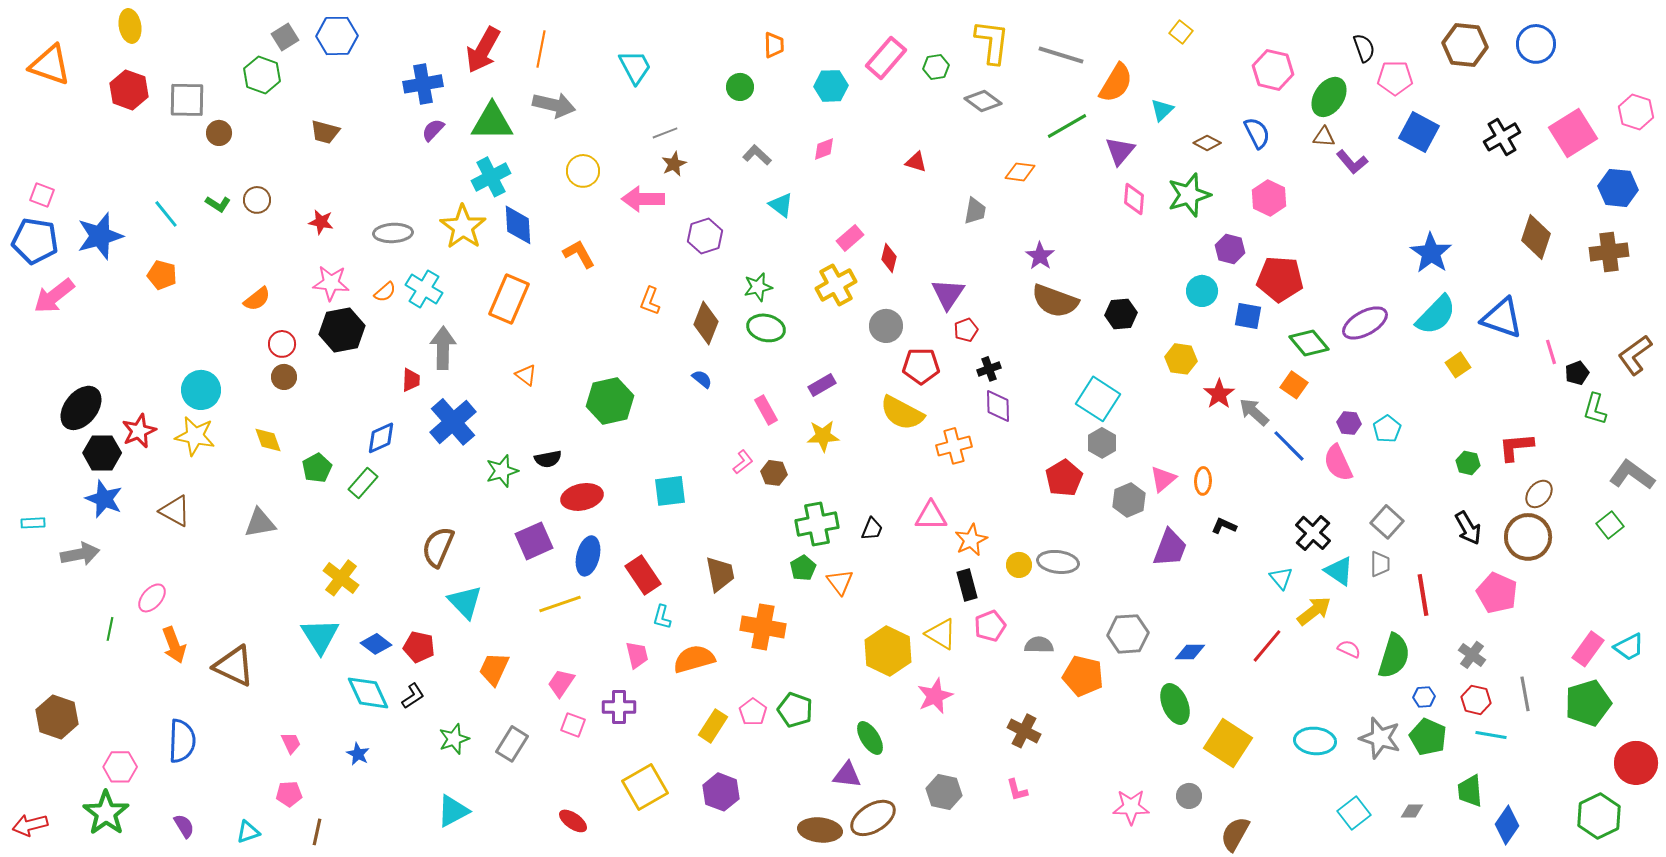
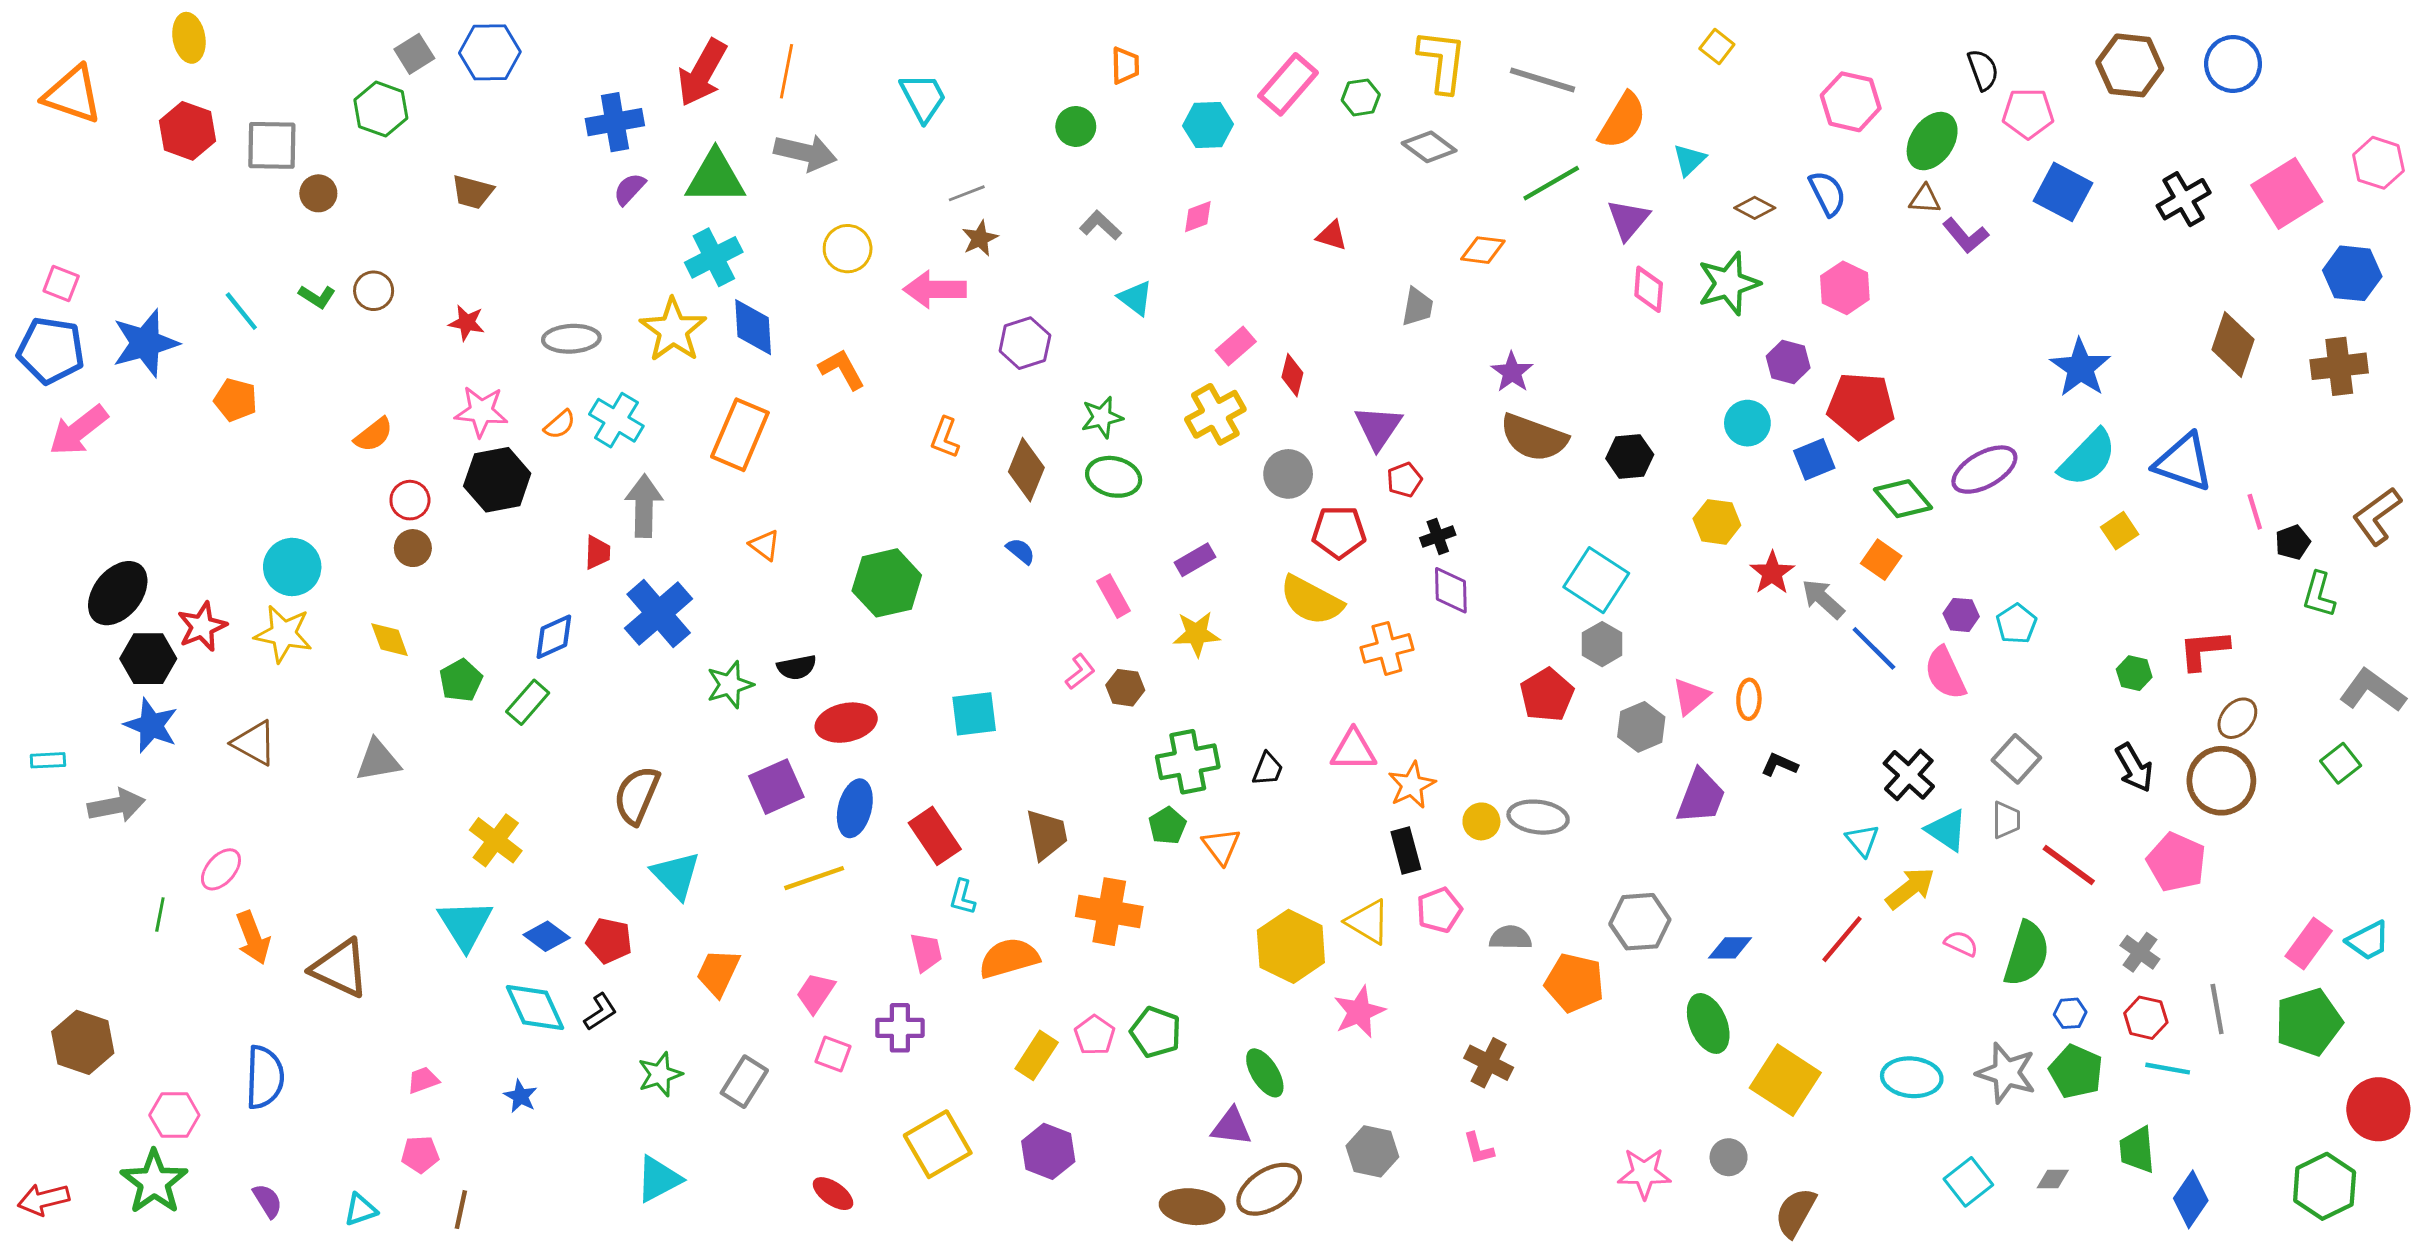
blue square: (1248, 316) -> (1814, 459), turned -32
red line: (1423, 595) -> (2069, 865), turned -45
pink trapezoid: (291, 743) -> (423, 1080), turned -85

